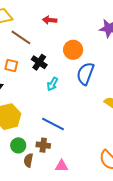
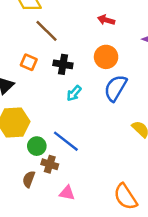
red arrow: (50, 20) -> (106, 20), moved
black cross: (39, 62) -> (63, 64), turned -35
green circle: (18, 145) -> (37, 146), moved

